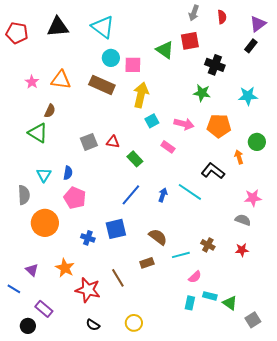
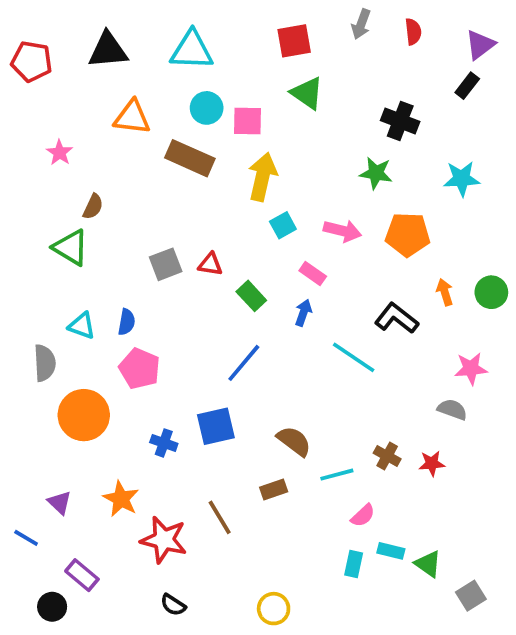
cyan triangle: (103, 27) -> (192, 50), turned -35
red square: (190, 41) -> (294, 41), moved
orange triangle: (61, 80) -> (132, 117), moved
green circle: (257, 142) -> (491, 292), moved
cyan triangle: (44, 175) -> (82, 326), turned -42
blue arrow: (163, 195) -> (303, 313), moved
red star: (242, 250) -> (432, 463), moved
yellow circle: (134, 323) -> (274, 609), moved

